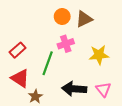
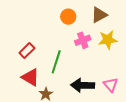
brown triangle: (84, 19) -> (99, 15), moved
pink cross: (66, 44) -> (83, 40), moved
yellow star: (99, 55) -> (108, 40), moved

